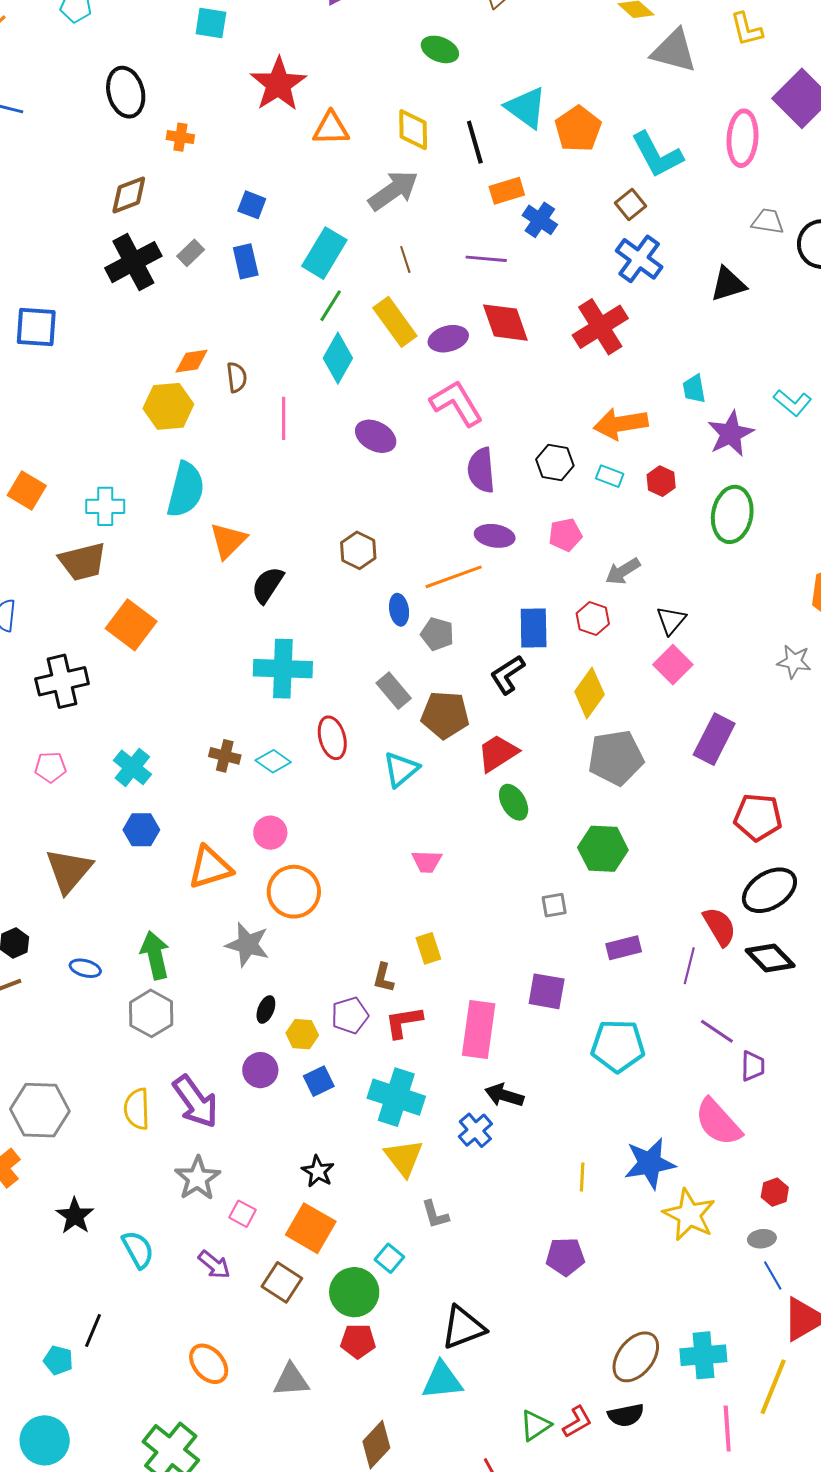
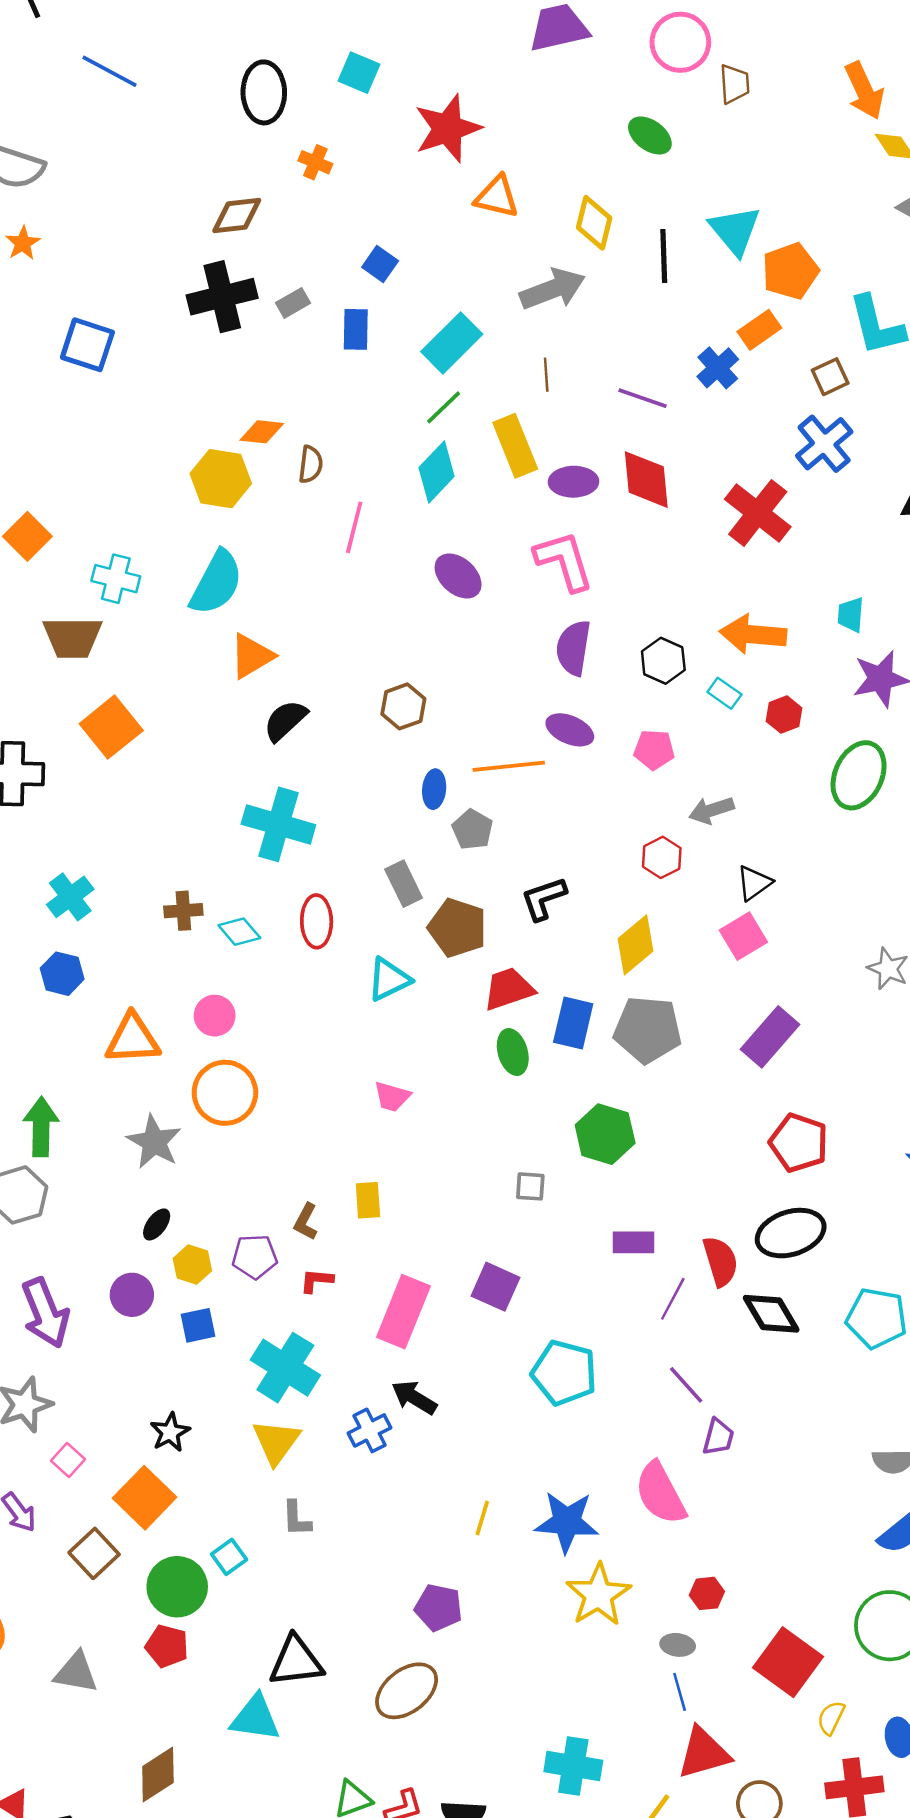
cyan square: (211, 23) -> (359, 73), moved
orange rectangle: (507, 191) -> (759, 330), moved, turned -32
red cross: (600, 327) -> (758, 513), turned -34
blue rectangle: (534, 628) -> (573, 1023), moved
brown cross: (225, 756) -> (183, 911), turned -32
purple rectangle: (624, 948) -> (634, 1242), moved
red L-shape: (404, 1022) -> (316, 1281), size x0.7
brown ellipse: (636, 1357) -> (407, 1691), moved

